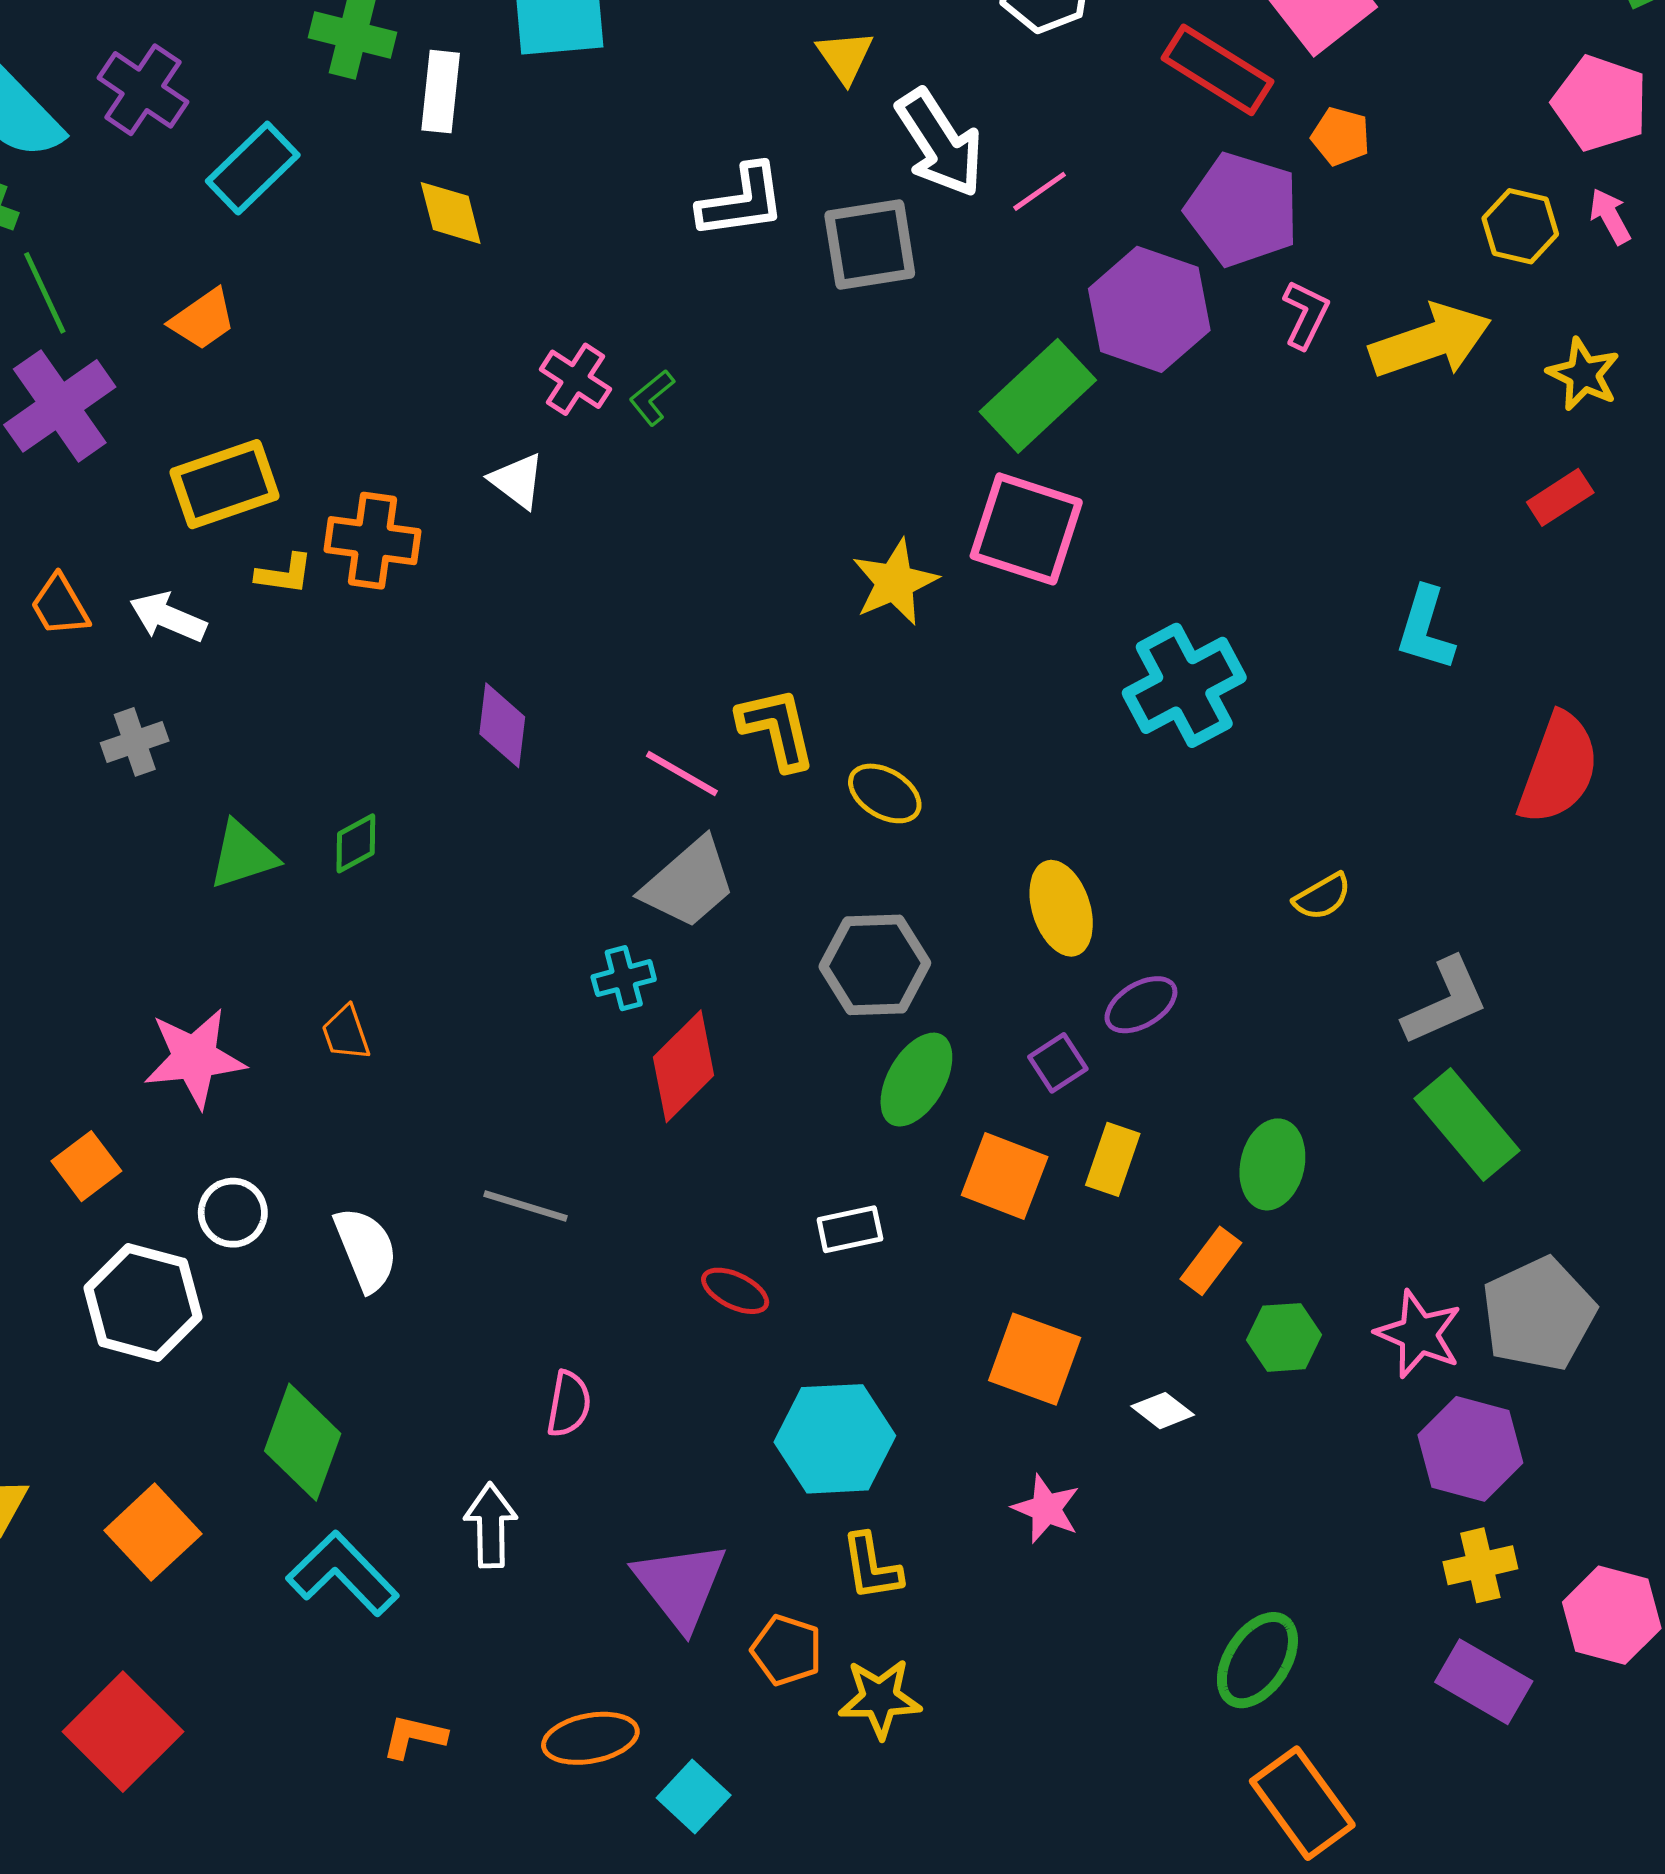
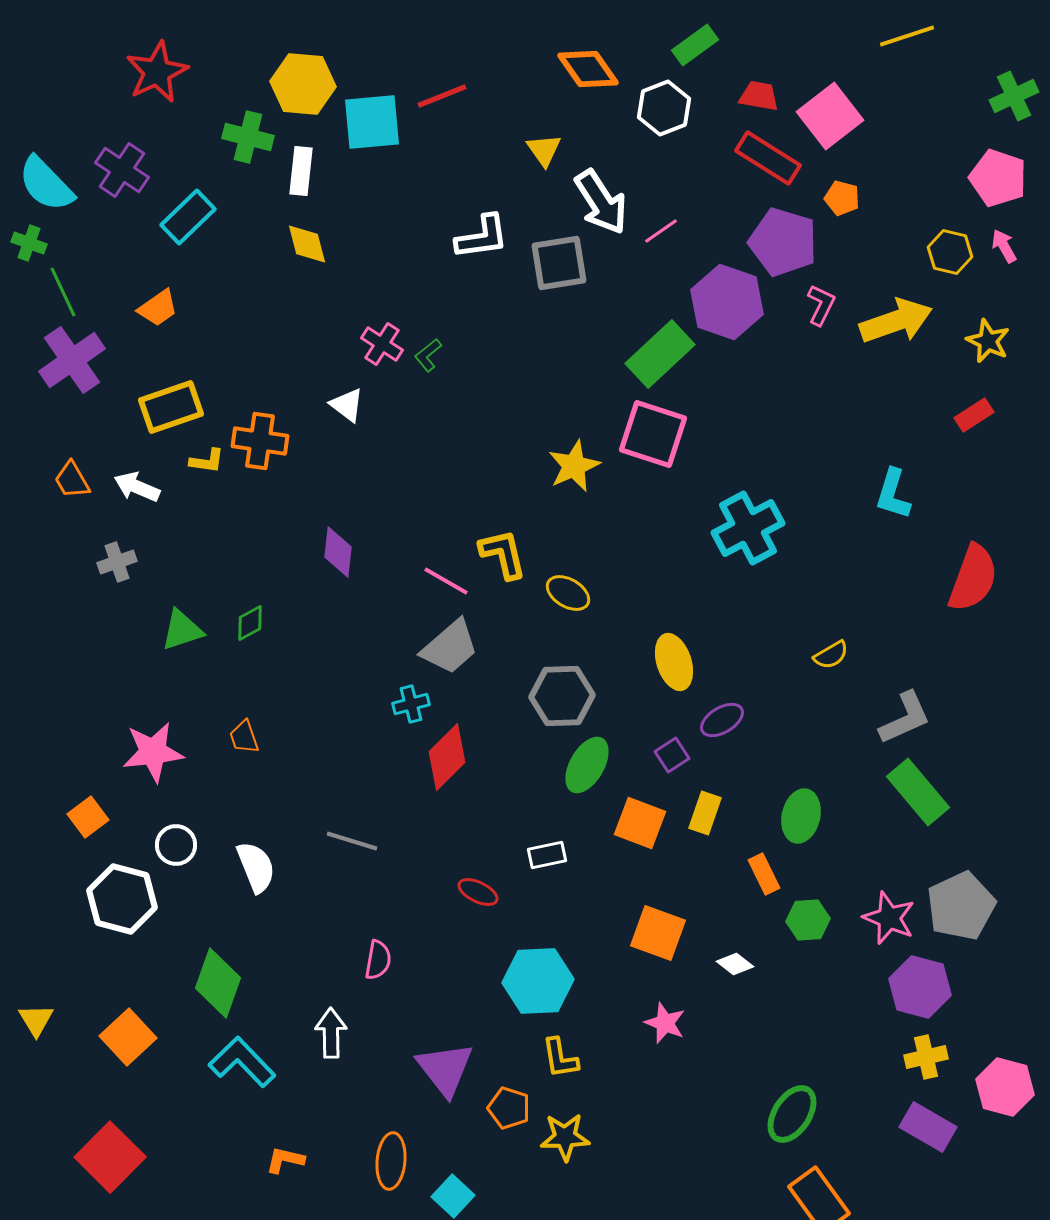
orange rectangle: (1211, 1261) -> (764, 874), turned -63
orange ellipse: (590, 1738) -> (391, 1161), turned -74

